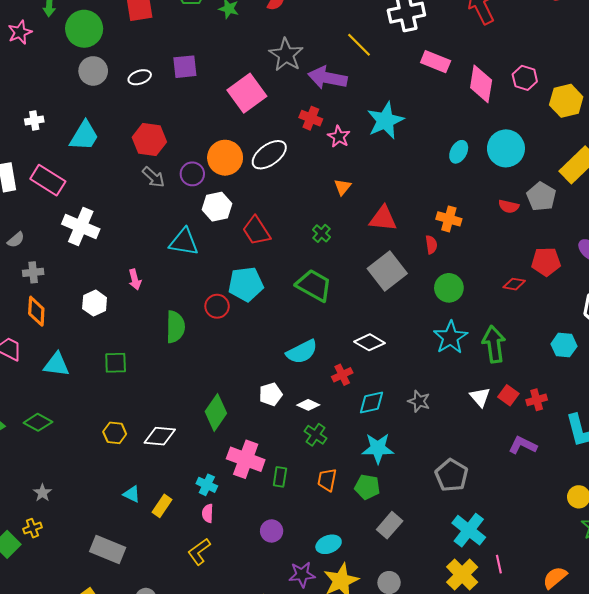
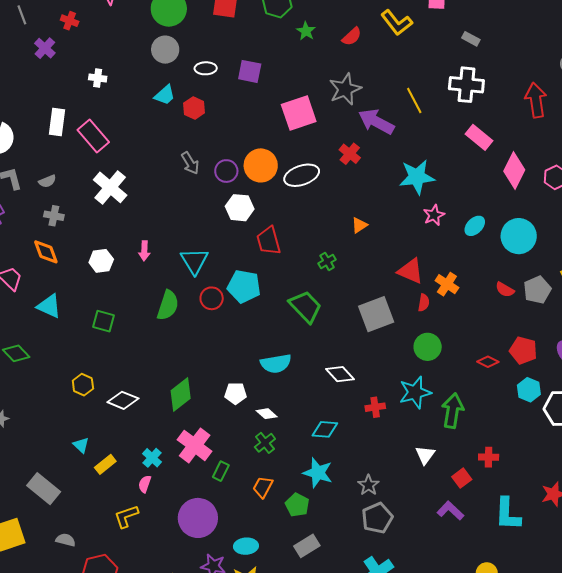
cyan trapezoid: (84, 136) -> (165, 95), moved, size x0.7
pink star: (339, 137) -> (434, 215), moved
red hexagon: (149, 140) -> (194, 108), moved, size x0.7
red triangle: (383, 218) -> (411, 271), moved
cyan triangle: (184, 242) -> (194, 261), moved, turned 32
orange diamond: (36, 311) -> (46, 252), turned -40
cyan hexagon: (564, 345) -> (529, 390), moved
red cross: (342, 375) -> (375, 407), moved
red square: (508, 395) -> (462, 478), moved
red cross: (537, 400) -> (489, 457), moved
gray star: (419, 401) -> (368, 485), moved
purple circle: (272, 531) -> (198, 518), size x1.8

